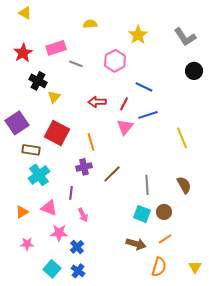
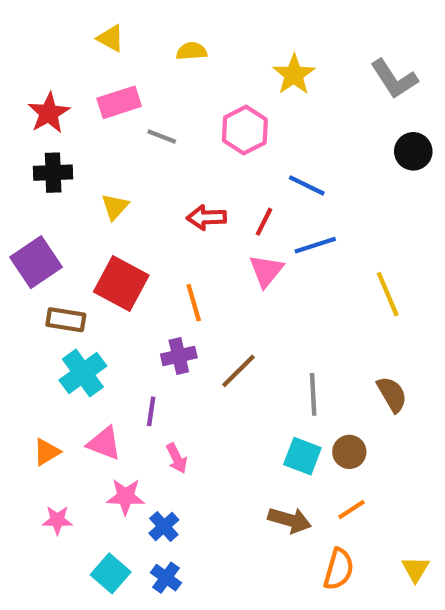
yellow triangle: (25, 13) -> (111, 38), moved
black cross: (38, 81) -> (53, 173), moved, turned -30

